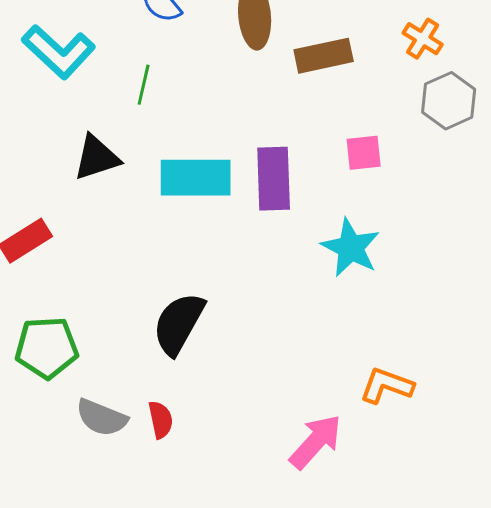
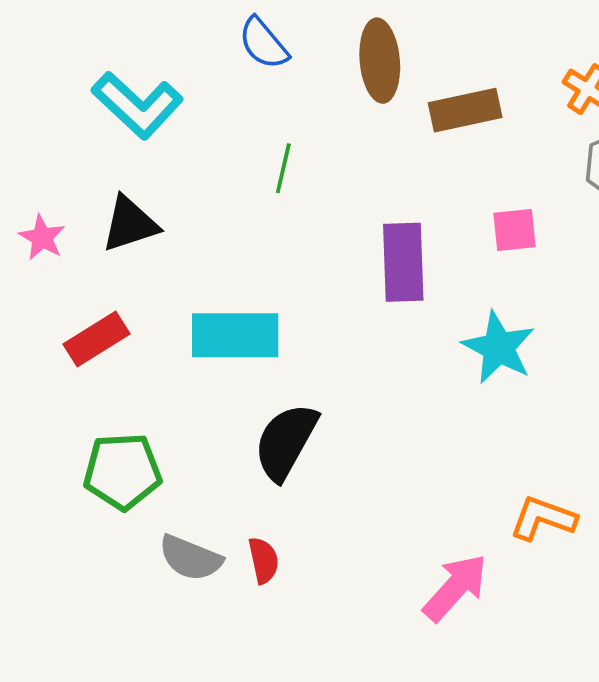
green line: (144, 85) -> (283, 168), moved
black triangle: (97, 158) -> (130, 224), moved
cyan rectangle: (196, 178) -> (235, 335), moved

